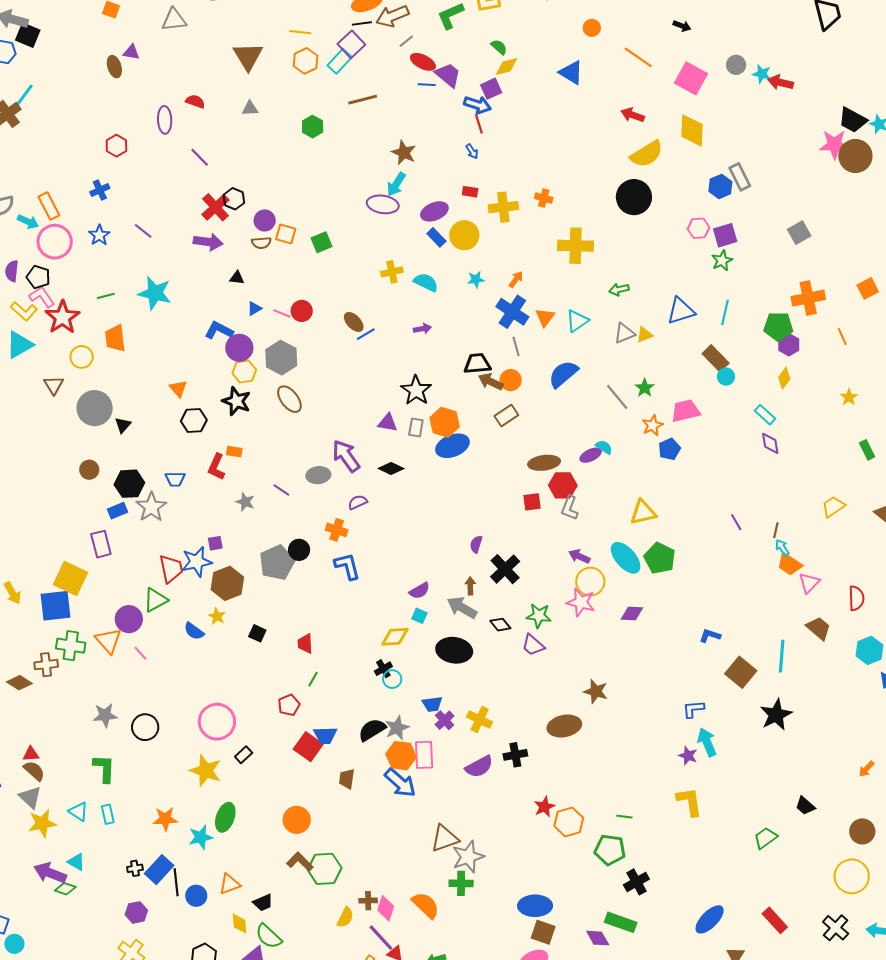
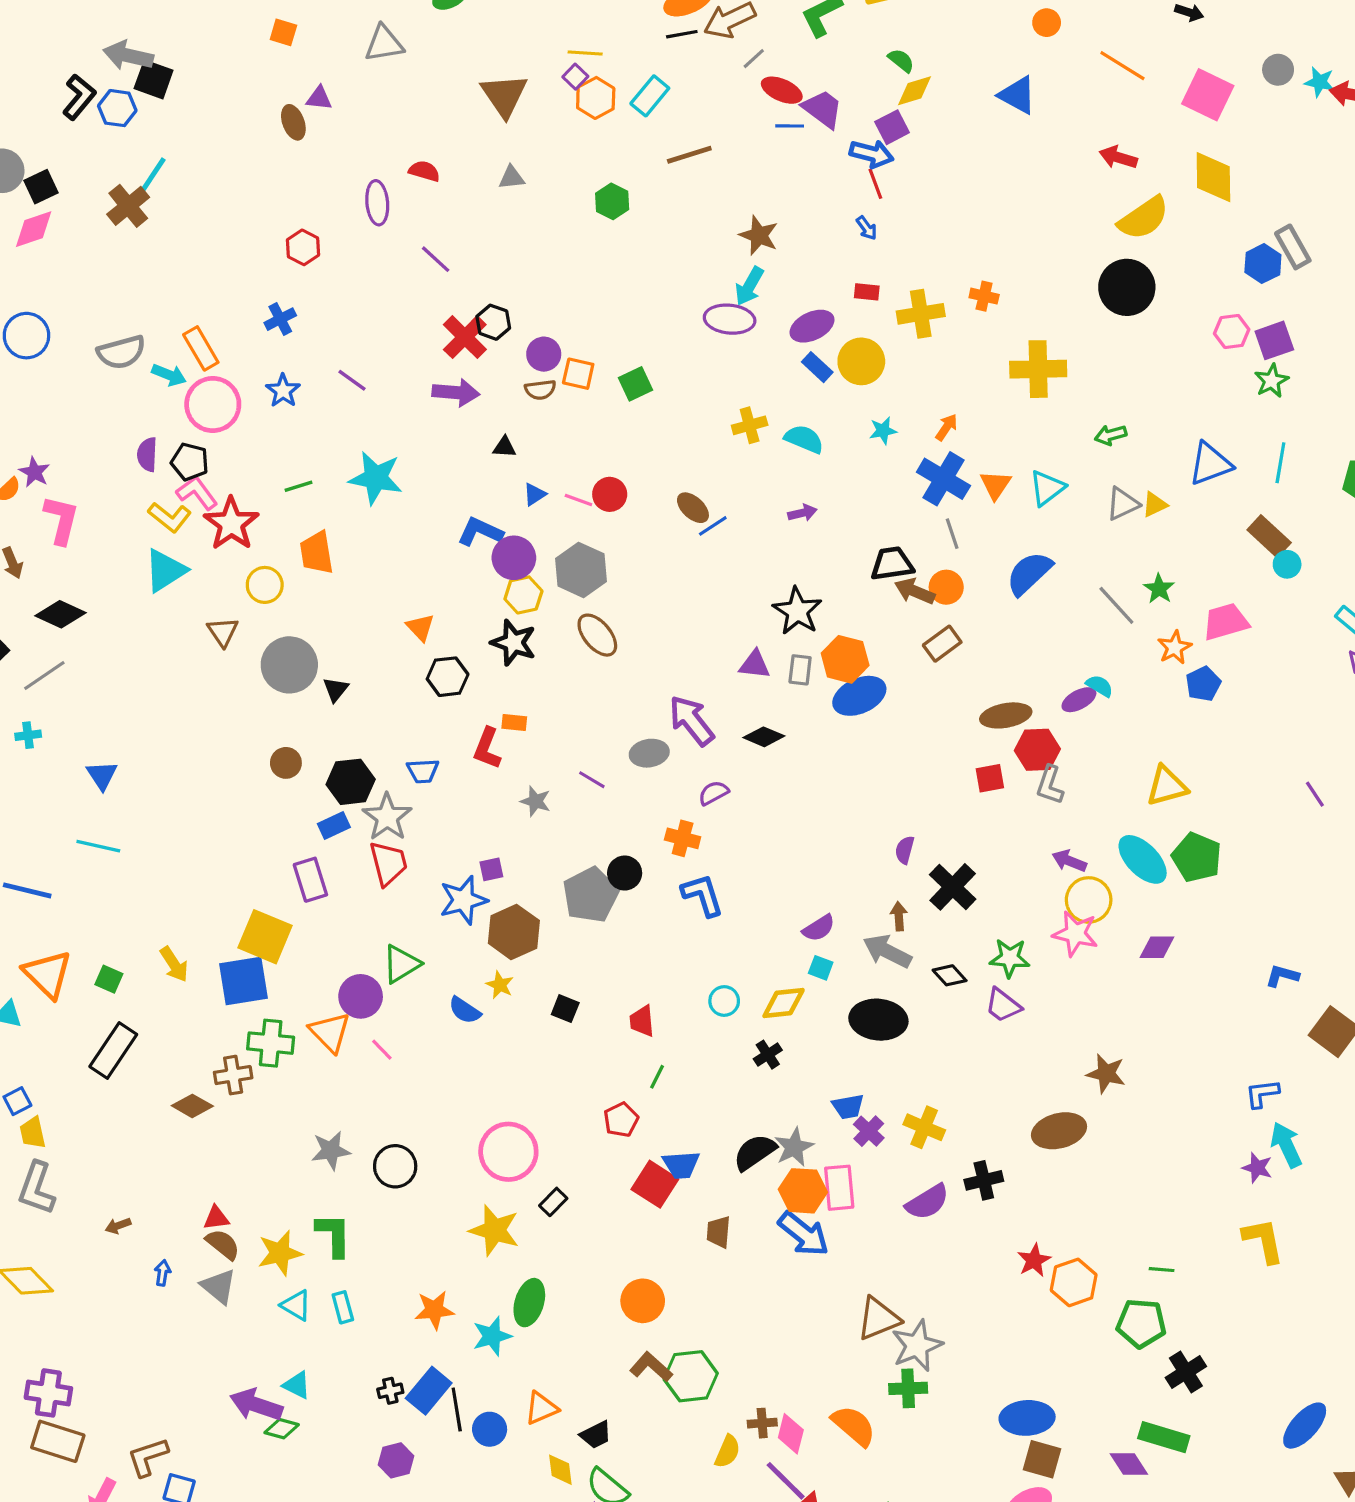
purple square: (351, 44) -> (575, 77), moved, size x0.6
red trapezoid: (171, 569) -> (388, 863), moved
cyan circle: (392, 679) -> (724, 1001), moved
yellow star: (42, 823) -> (280, 1253), moved

